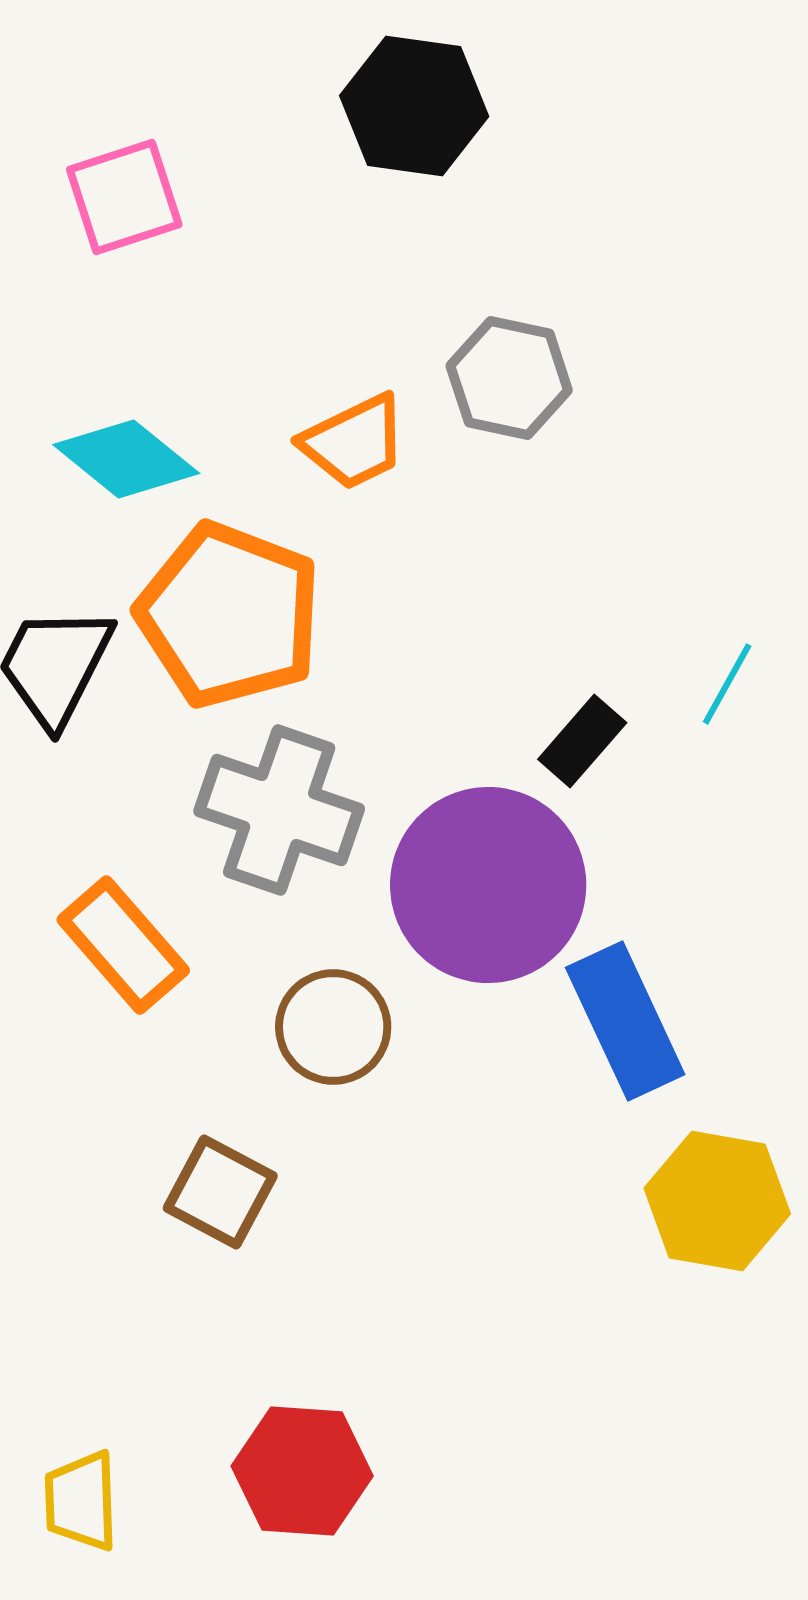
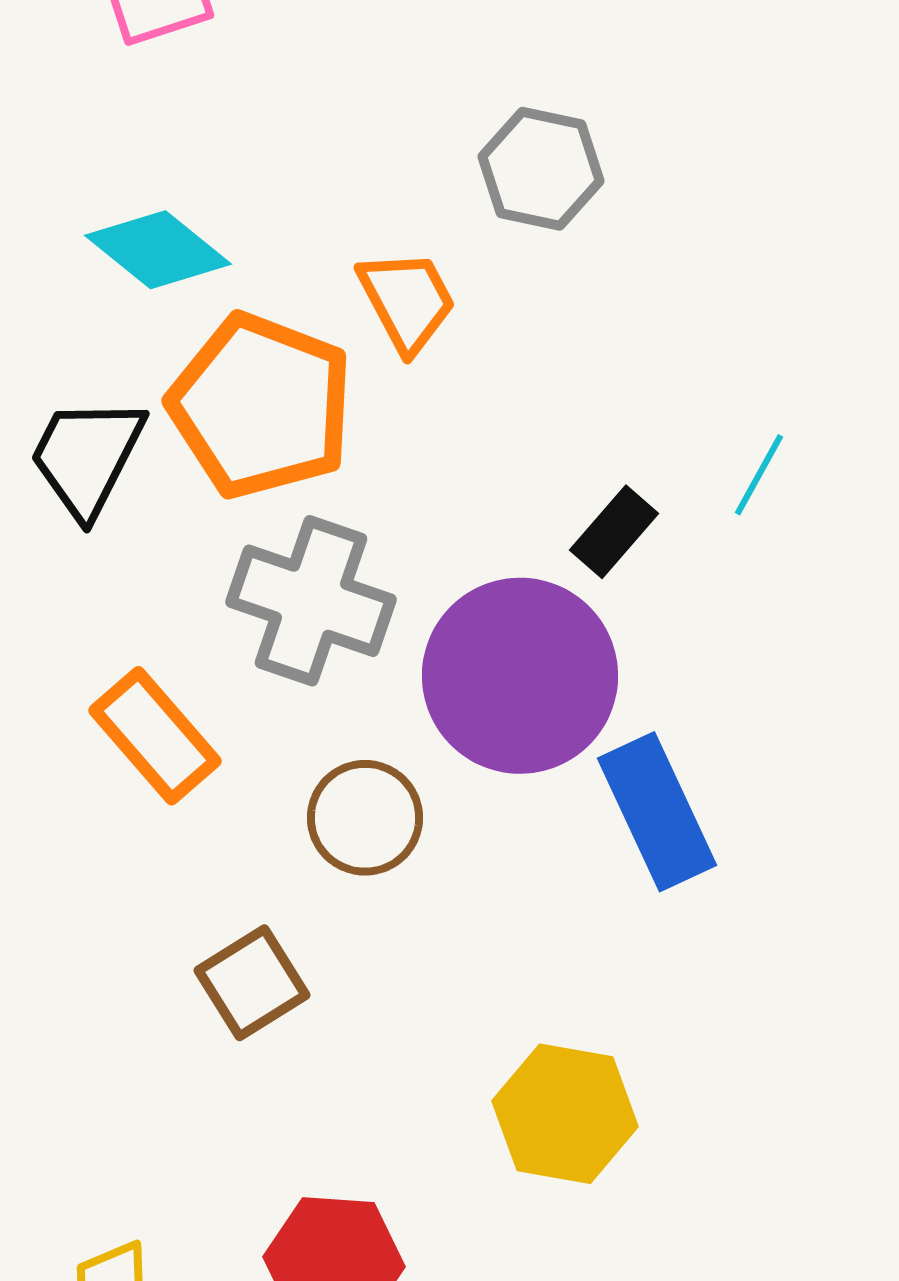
orange trapezoid: (354, 442) -> (407, 301), moved, turned -92
brown square: (220, 1192) -> (252, 983), turned 30
yellow hexagon: (717, 1201) -> (565, 1114), moved

